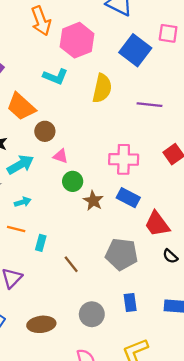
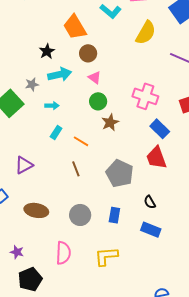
blue rectangle: (128, 198) -> (160, 129), moved
orange line: (16, 229) -> (81, 141), moved
cyan rectangle: (41, 243) -> (56, 133), moved
black semicircle: (170, 256) -> (150, 202), moved

